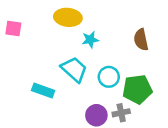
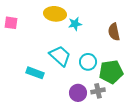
cyan star: (90, 40) -> (75, 24), moved

